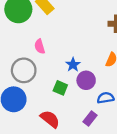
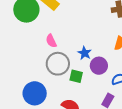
gray circle: (24, 70) -> (58, 64), moved

